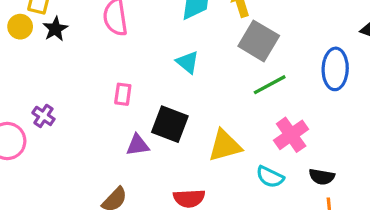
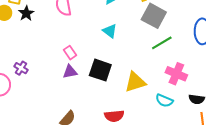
pink rectangle: (123, 94) -> (70, 53), turned -40
pink cross: (291, 135) -> (176, 74), turned -30
purple triangle: (138, 145) -> (70, 72), moved

